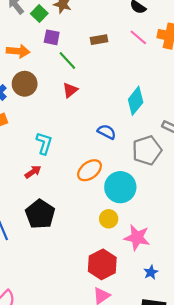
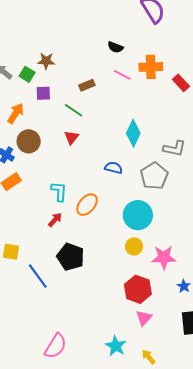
orange arrow: (18, 51) -> (16, 113), turned -50
green line: (67, 60) -> (74, 110), moved
orange ellipse: (90, 170) -> (87, 205), moved

